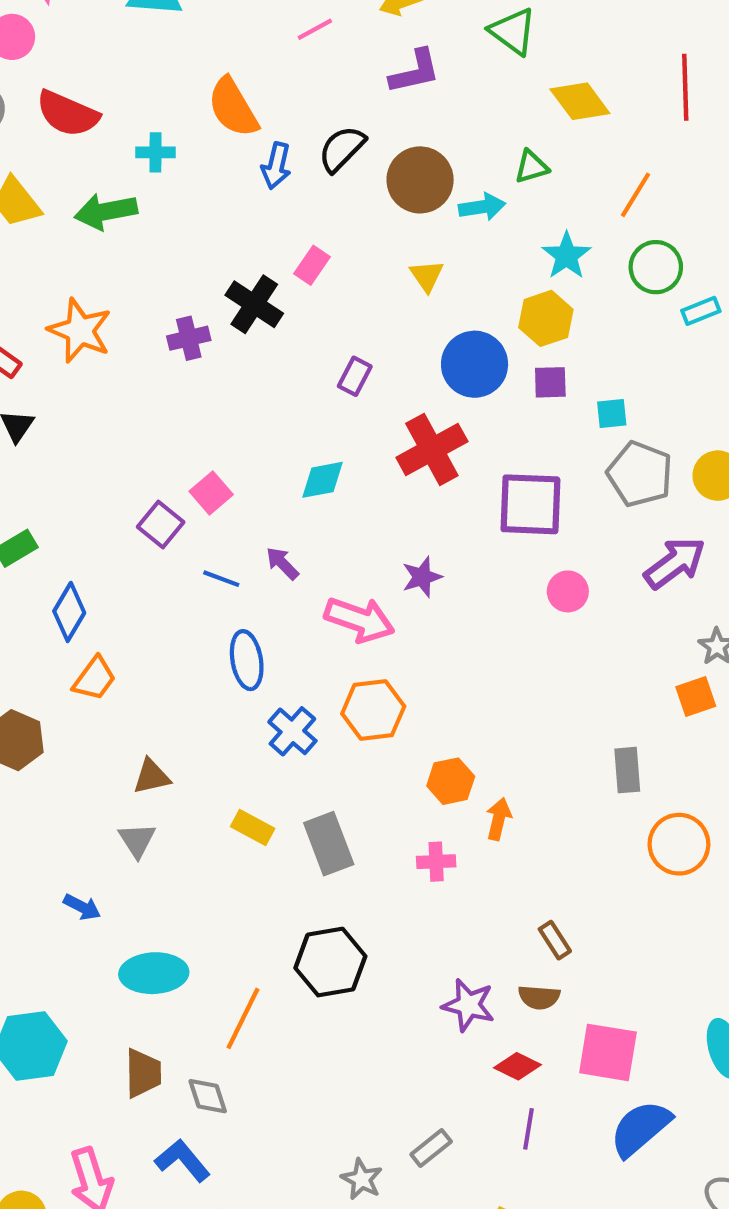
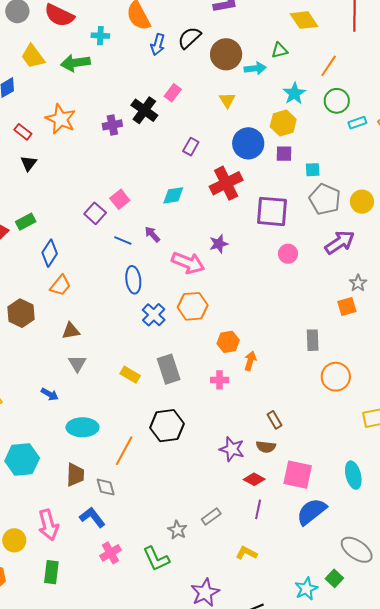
brown triangle: (152, 777) -> (71, 331), moved
yellow rectangle: (253, 828) -> (130, 375), moved

